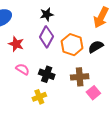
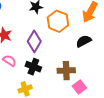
purple diamond: (46, 37) -> (34, 41), moved
orange hexagon: (72, 45) -> (58, 21), moved

